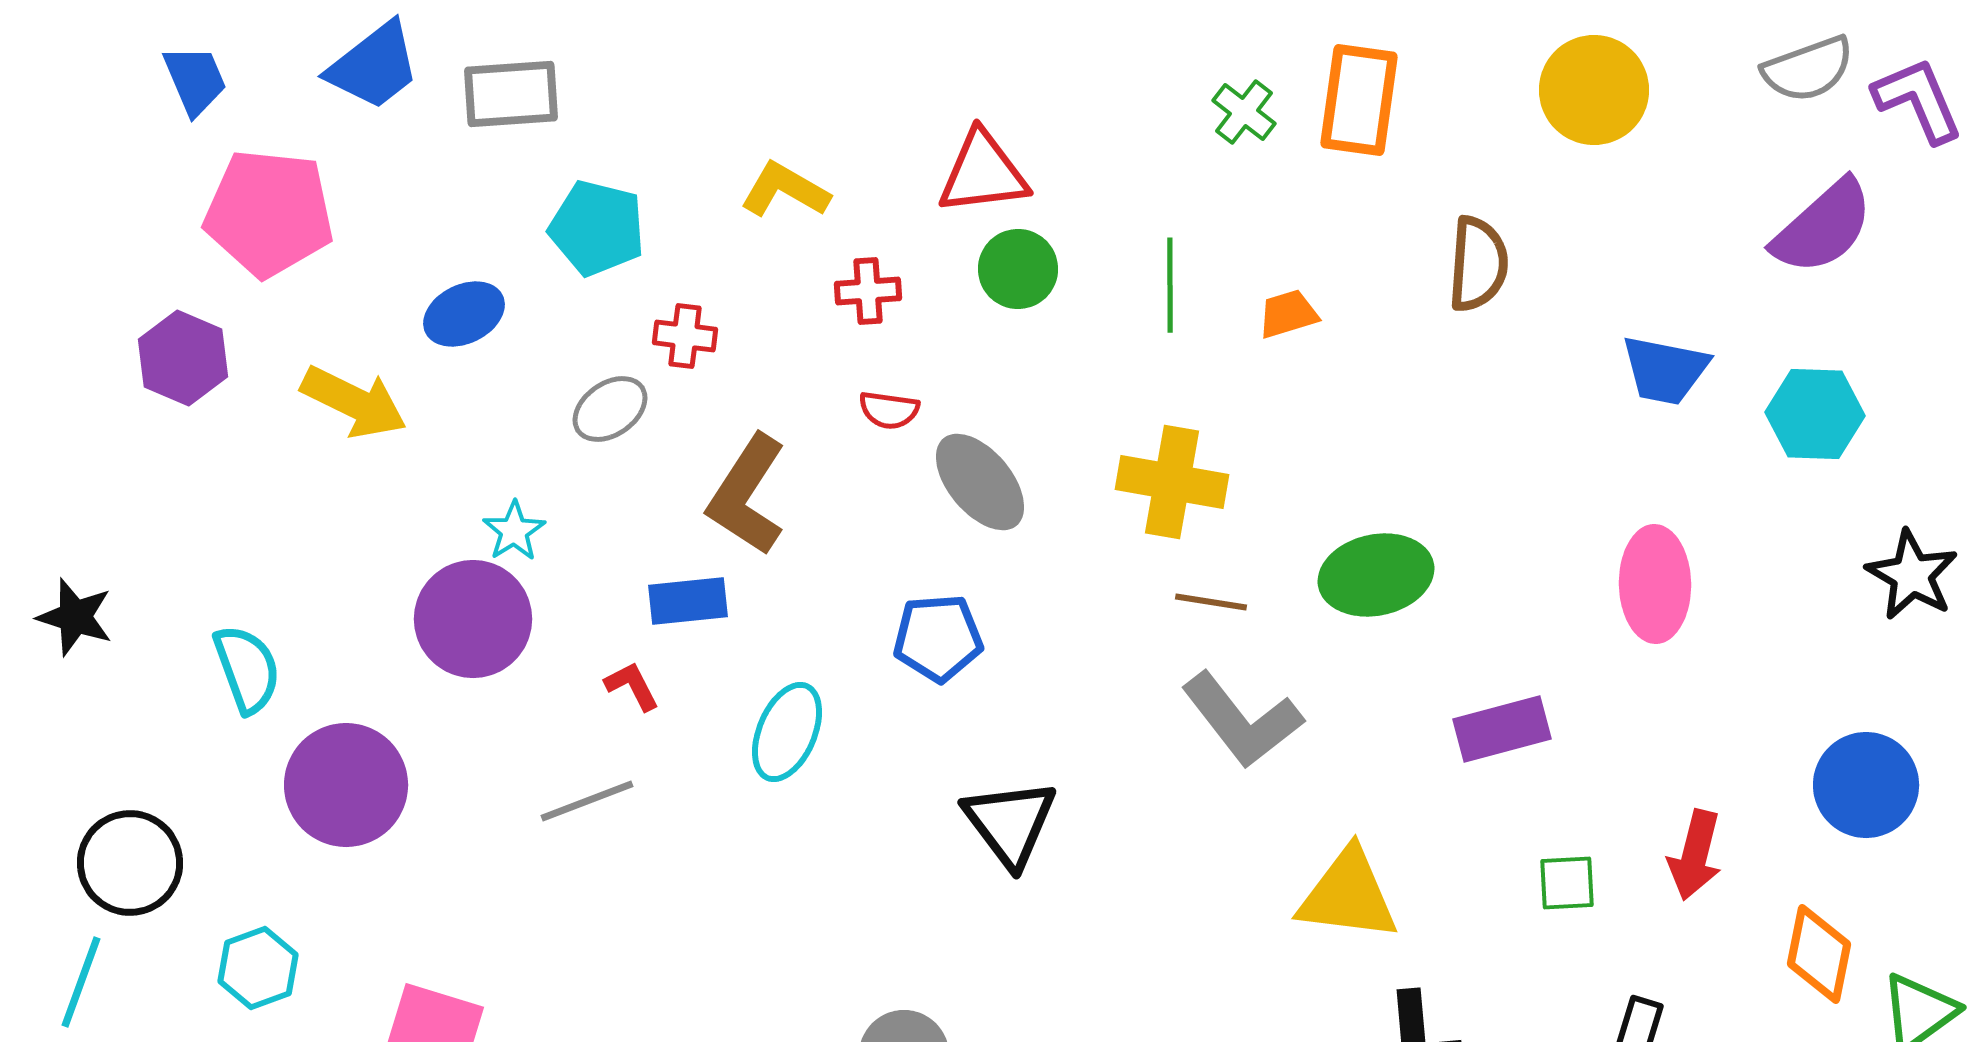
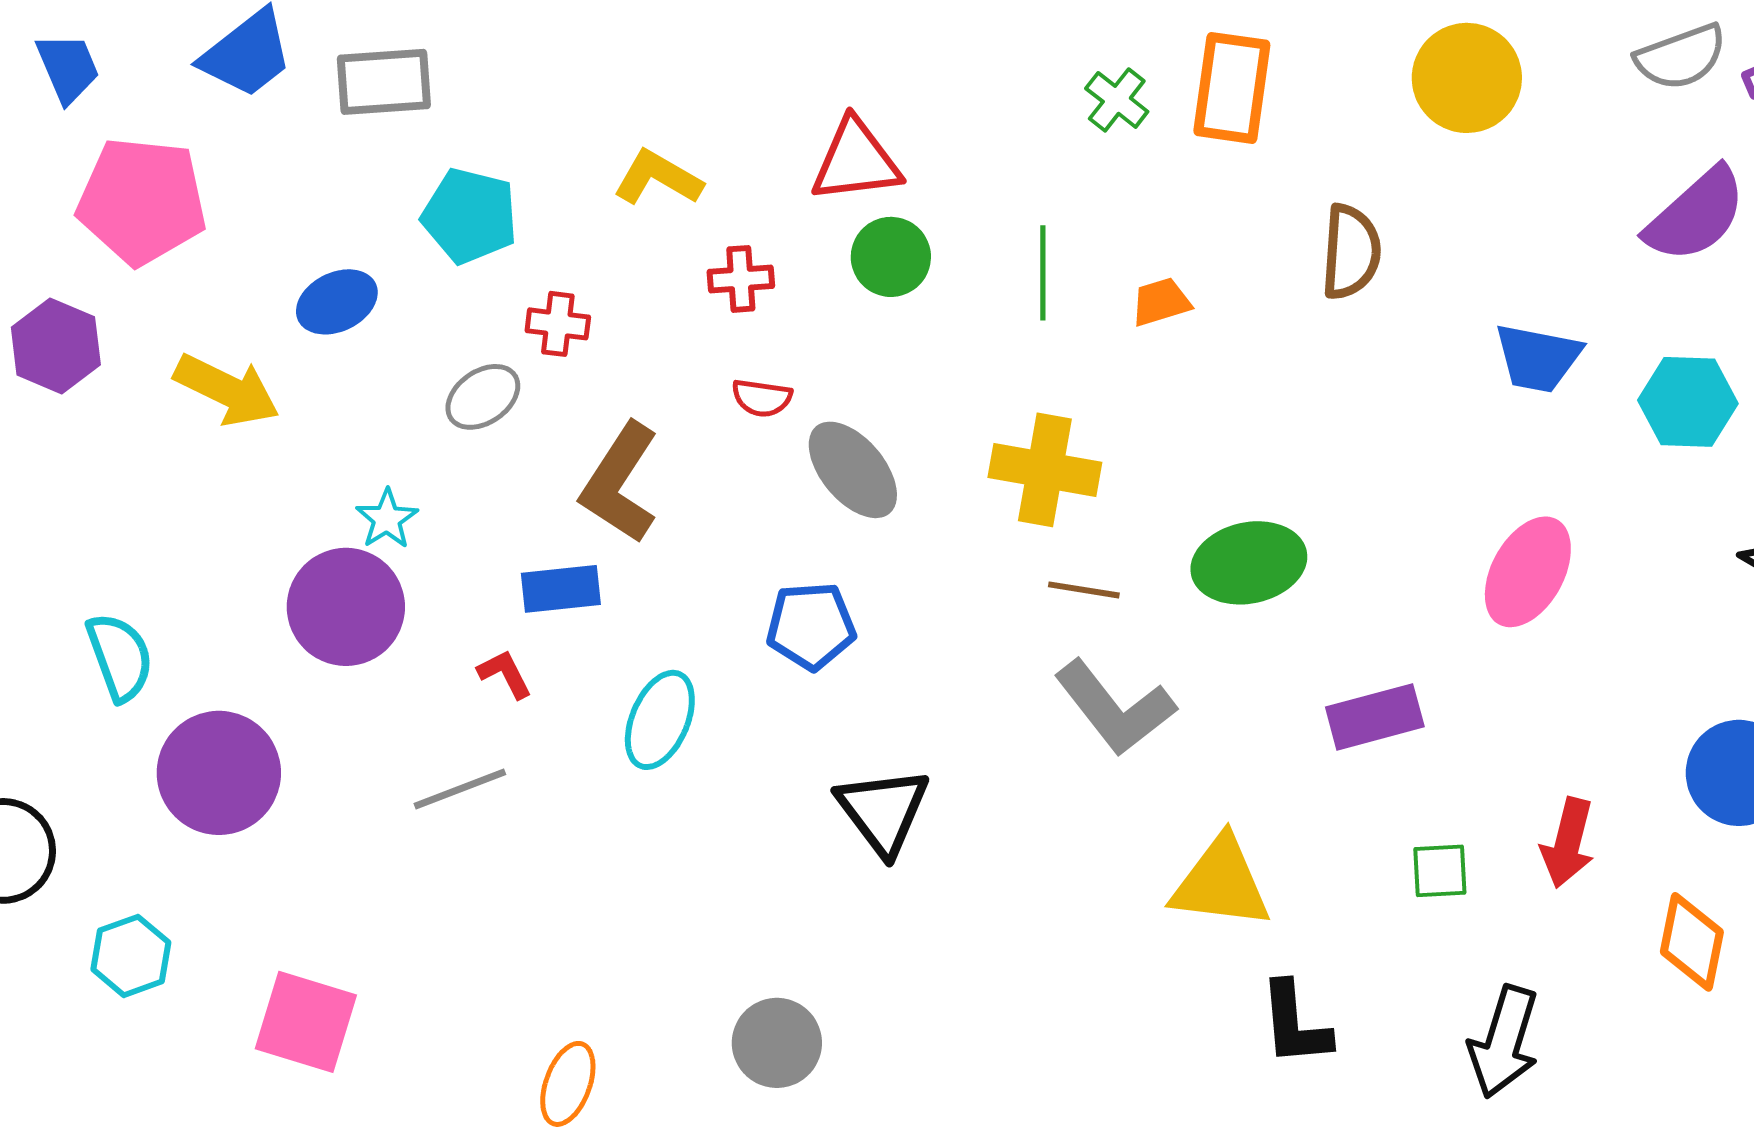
pink ellipse: (1655, 584) -> (1528, 572), turned 30

